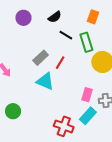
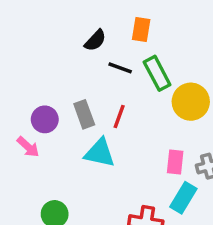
orange rectangle: (93, 17) -> (141, 30), moved
purple circle: (24, 18) -> (45, 119), moved
gray rectangle: (41, 58) -> (84, 114), turned -56

